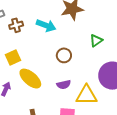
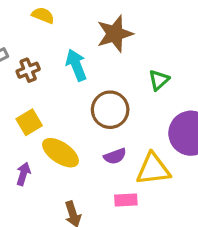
cyan arrow: (46, 25) -> (76, 65), turned -126
brown circle: (64, 55) -> (110, 110), size x1.5

